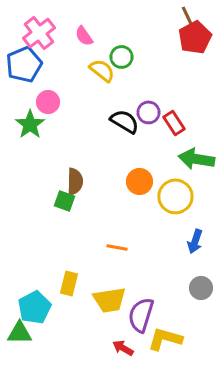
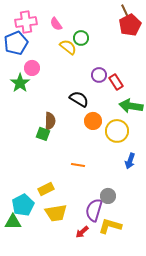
pink cross: (39, 33) -> (26, 22), turned 30
black semicircle: (124, 121) -> (79, 99), moved
yellow rectangle: (69, 283) -> (46, 189), turned 49
gray circle: (201, 288) -> (108, 196), moved
yellow trapezoid: (110, 300) -> (56, 213), moved
red arrow: (123, 348) -> (82, 232), turned -72

